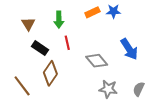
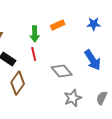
blue star: (113, 11) -> (94, 24), moved
green arrow: (59, 20) -> (35, 34), moved
gray star: (108, 89) -> (73, 98), turned -30

